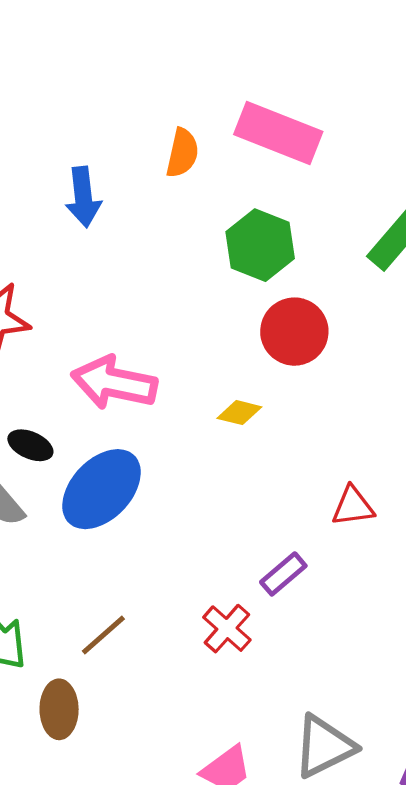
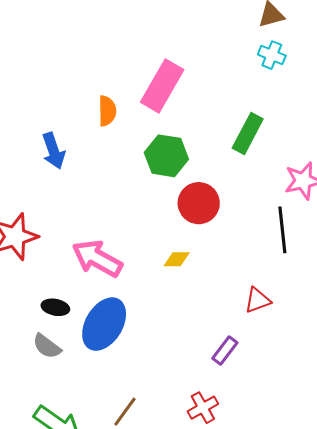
pink rectangle: (278, 133) -> (162, 86), turned -69
pink arrow: (114, 383) -> (97, 258), turned 30
red cross: (227, 629) -> (203, 408), moved, turned 32

